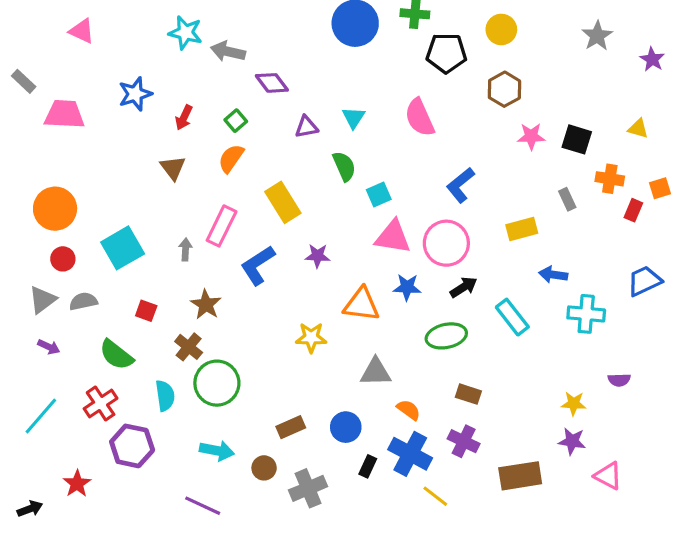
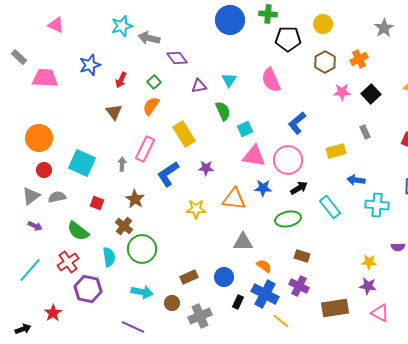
cyan star: (185, 33) -> (122, 26), turned -30
black square: (577, 139) -> (371, 94), turned 30
orange cross: (610, 179) -> (359, 59), moved, turned -36
cyan square: (123, 248) -> (82, 163), turned -36
yellow star: (311, 337) -> (196, 209), moved
pink triangle: (608, 476) -> (380, 313), moved

